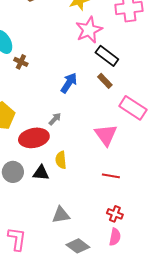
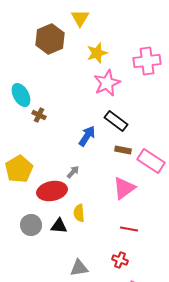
black rectangle: (107, 56) -> (116, 121), moved
brown rectangle: (105, 81) -> (123, 150), moved, turned -35
pink triangle: (106, 135) -> (124, 188), turned 30
red cross: (115, 214) -> (120, 260), moved

